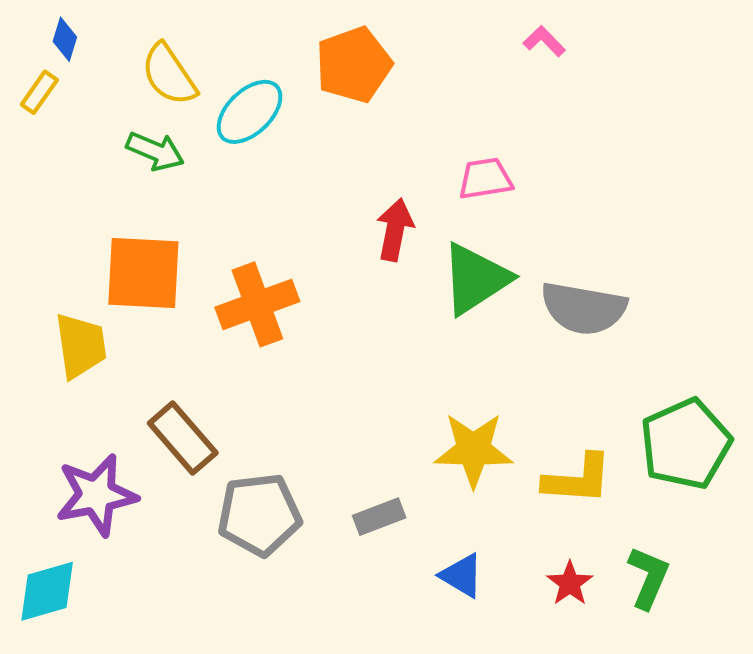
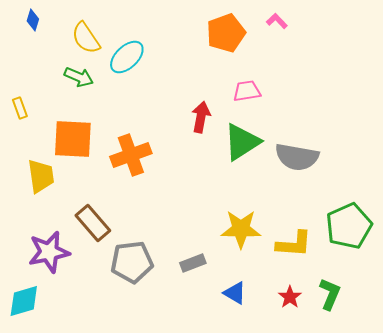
orange pentagon: (354, 65) -> (226, 33), moved
yellow rectangle: (39, 92) -> (20, 108), moved, turned -55

